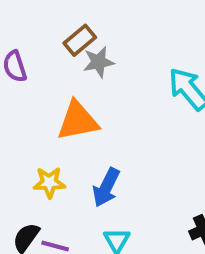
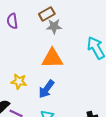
orange triangle: (78, 121) -> (52, 58), moved

